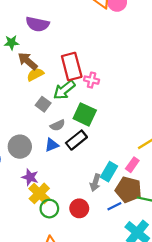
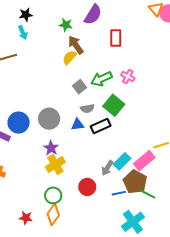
purple semicircle: (37, 24) -> (93, 15), turned -85
red rectangle: (72, 67) -> (116, 38), moved, size x0.7
yellow semicircle: (35, 74) -> (69, 57), moved, turned -35
pink rectangle: (132, 165) -> (144, 161), size x1.5
green circle: (49, 209) -> (53, 195), moved

